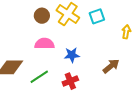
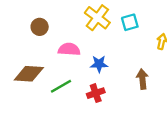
brown circle: (42, 16) -> (40, 27), moved
brown arrow: (111, 66) -> (142, 79), turned -60

